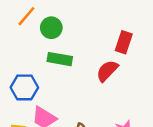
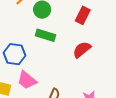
red rectangle: (124, 42) -> (83, 15), moved

